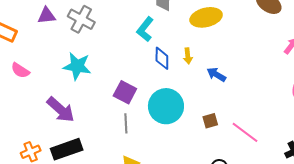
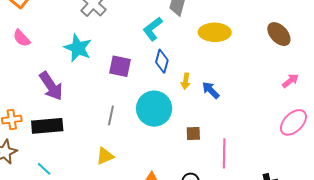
yellow arrow: (188, 56) -> (186, 81), moved
purple square: (125, 92) -> (120, 66), moved, turned -30
pink line: (245, 132) -> (224, 153), turned 40

